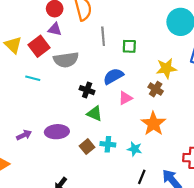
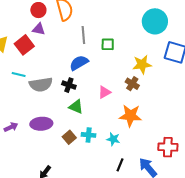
gray semicircle: (66, 60) -> (41, 85), moved
blue semicircle: (113, 76) -> (79, 63), moved
orange star: (153, 124) -> (130, 116), turned -30

